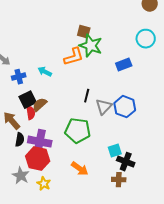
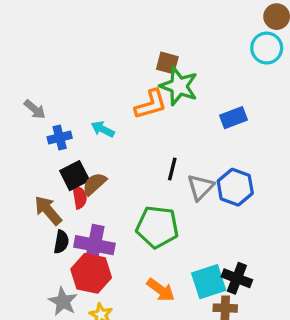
cyan circle: (146, 39) -> (267, 48), moved
cyan square: (115, 151) -> (209, 282), moved, size x1.5

